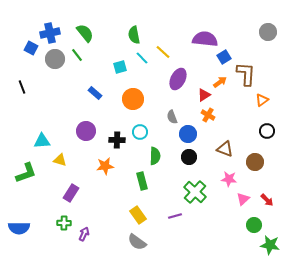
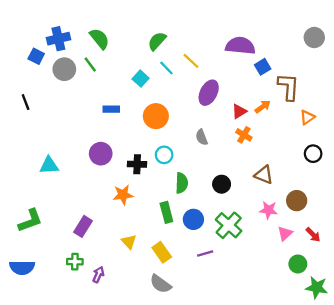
green semicircle: (134, 35) -> (157, 41), turned 54
cyan square: (120, 67) -> (141, 79), turned -32
orange arrow: (220, 82) -> (263, 107), moved
blue rectangle: (95, 93) -> (111, 109), turned -40
blue circle: (188, 134) -> (193, 219), moved
yellow triangle: (60, 160) -> (129, 242), moved, turned 32
brown circle: (255, 162) -> (297, 201), moved
green L-shape: (26, 173) -> (30, 221), moved

